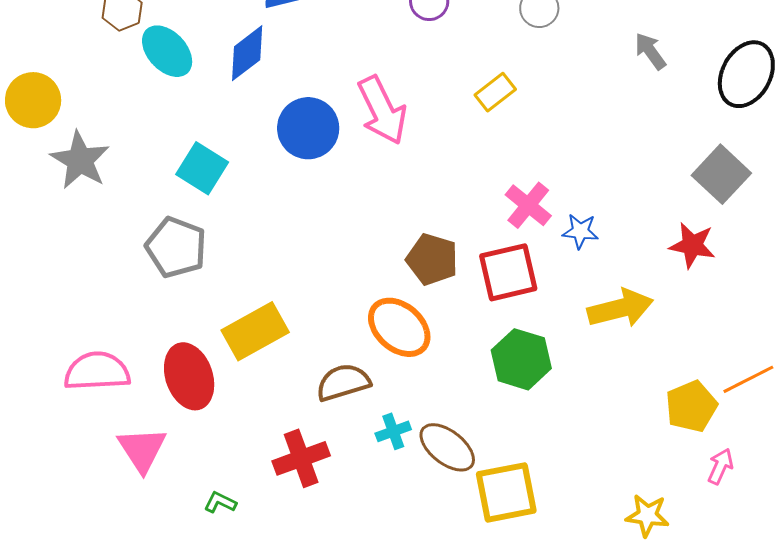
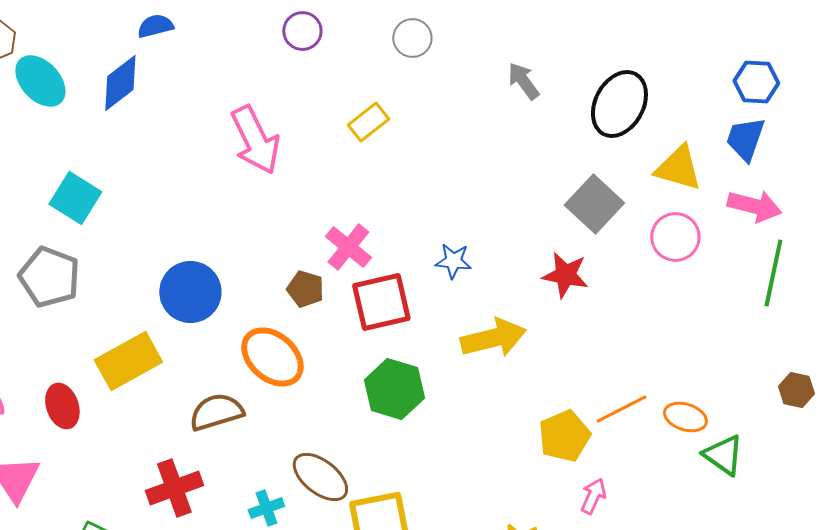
blue circle: (308, 128) -> (190, 292), moved
pink cross: (528, 205) -> (348, 247), moved
brown pentagon: (432, 259) -> (305, 289), size x0.7
red ellipse: (189, 376) -> (62, 406), size x0.7
cyan cross: (393, 431) -> (266, 508), moved

